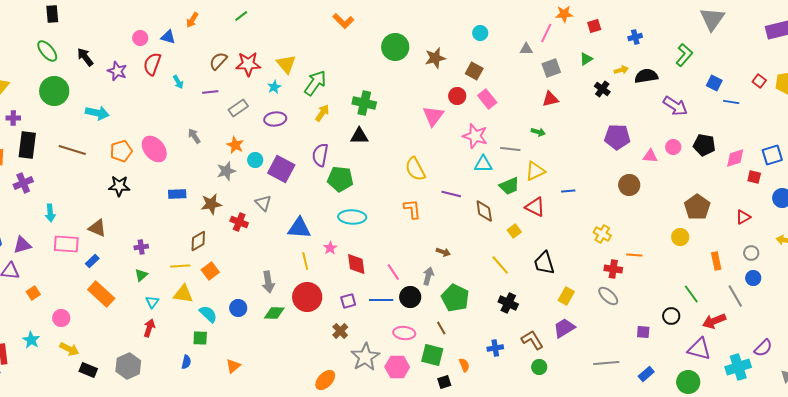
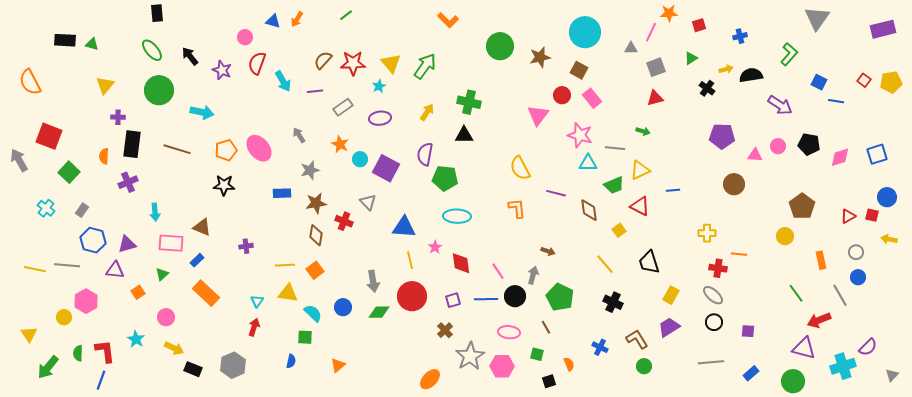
cyan circle: (480, 33) -> (585, 32), size x2.0
blue triangle: (168, 37) -> (273, 21), moved
cyan arrow: (178, 82) -> (283, 81), size x1.5
green arrow: (315, 83) -> (425, 66), moved
gray star: (226, 171) -> (310, 170), moved
red square: (754, 177) -> (872, 215), moved
yellow cross: (602, 234) -> (707, 233), turned -30
brown diamond: (198, 241) -> (316, 235), moved, turned -50
green triangle: (141, 275) -> (162, 274), moved
black circle: (671, 316) -> (714, 322), moved
blue cross: (495, 348) -> (600, 347), turned 35
green square: (432, 355) -> (537, 354), size x0.6

